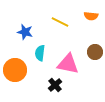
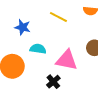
cyan semicircle: (40, 53) -> (38, 49), turned 91

